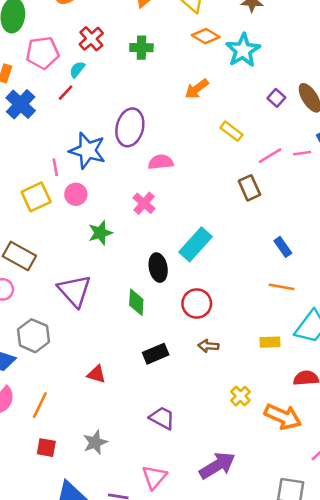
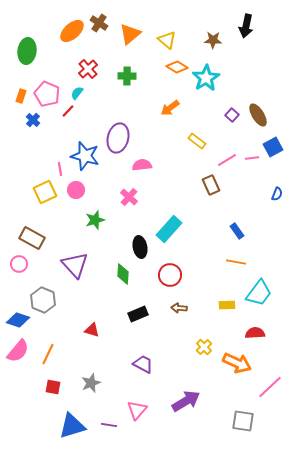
pink pentagon: (42, 53) -> (47, 94), moved, turned 30
blue cross: (21, 104) -> (33, 120), size x0.6

